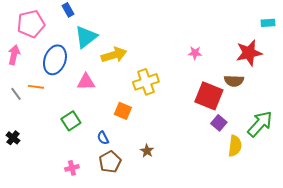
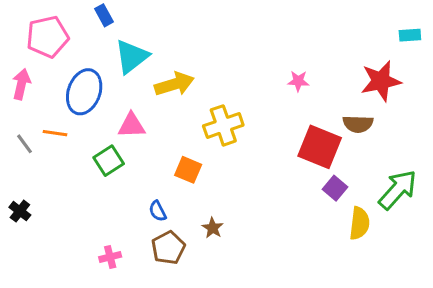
green square: (71, 121) -> (109, 161), moved
brown star: (147, 151) -> (213, 228), moved

